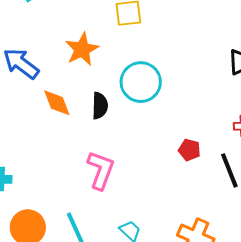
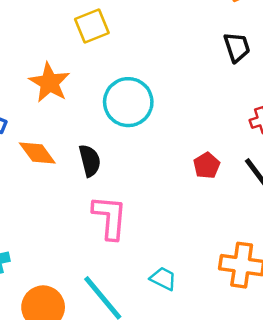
black semicircle: (100, 106) -> (90, 161), moved
red pentagon: (189, 150) -> (207, 166), turned -30

